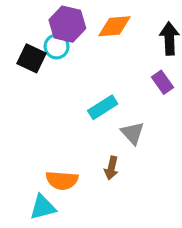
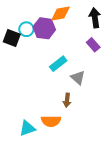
purple hexagon: (67, 24) -> (44, 28), moved
orange semicircle: (62, 180) -> (51, 121), moved

